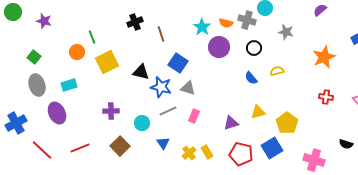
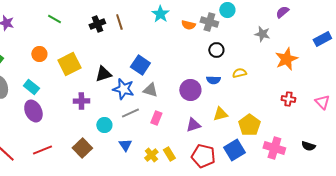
cyan star: (202, 27) -> (160, 14), moved
gray star: (286, 32) -> (262, 34), moved
brown line: (161, 34) -> (119, 22), moved
green line: (92, 37) -> (54, 19), moved, turned -40
purple circle: (219, 47) -> (190, 90), moved
black triangle: (141, 72) -> (103, 74), turned -30
blue semicircle: (251, 78) -> (213, 80), turned -48
cyan rectangle: (69, 85) -> (31, 87), turned 56
purple cross: (111, 111) -> (81, 101), moved
purple ellipse: (57, 113) -> (33, 111), moved
pink cross: (314, 160) -> (274, 148), moved

